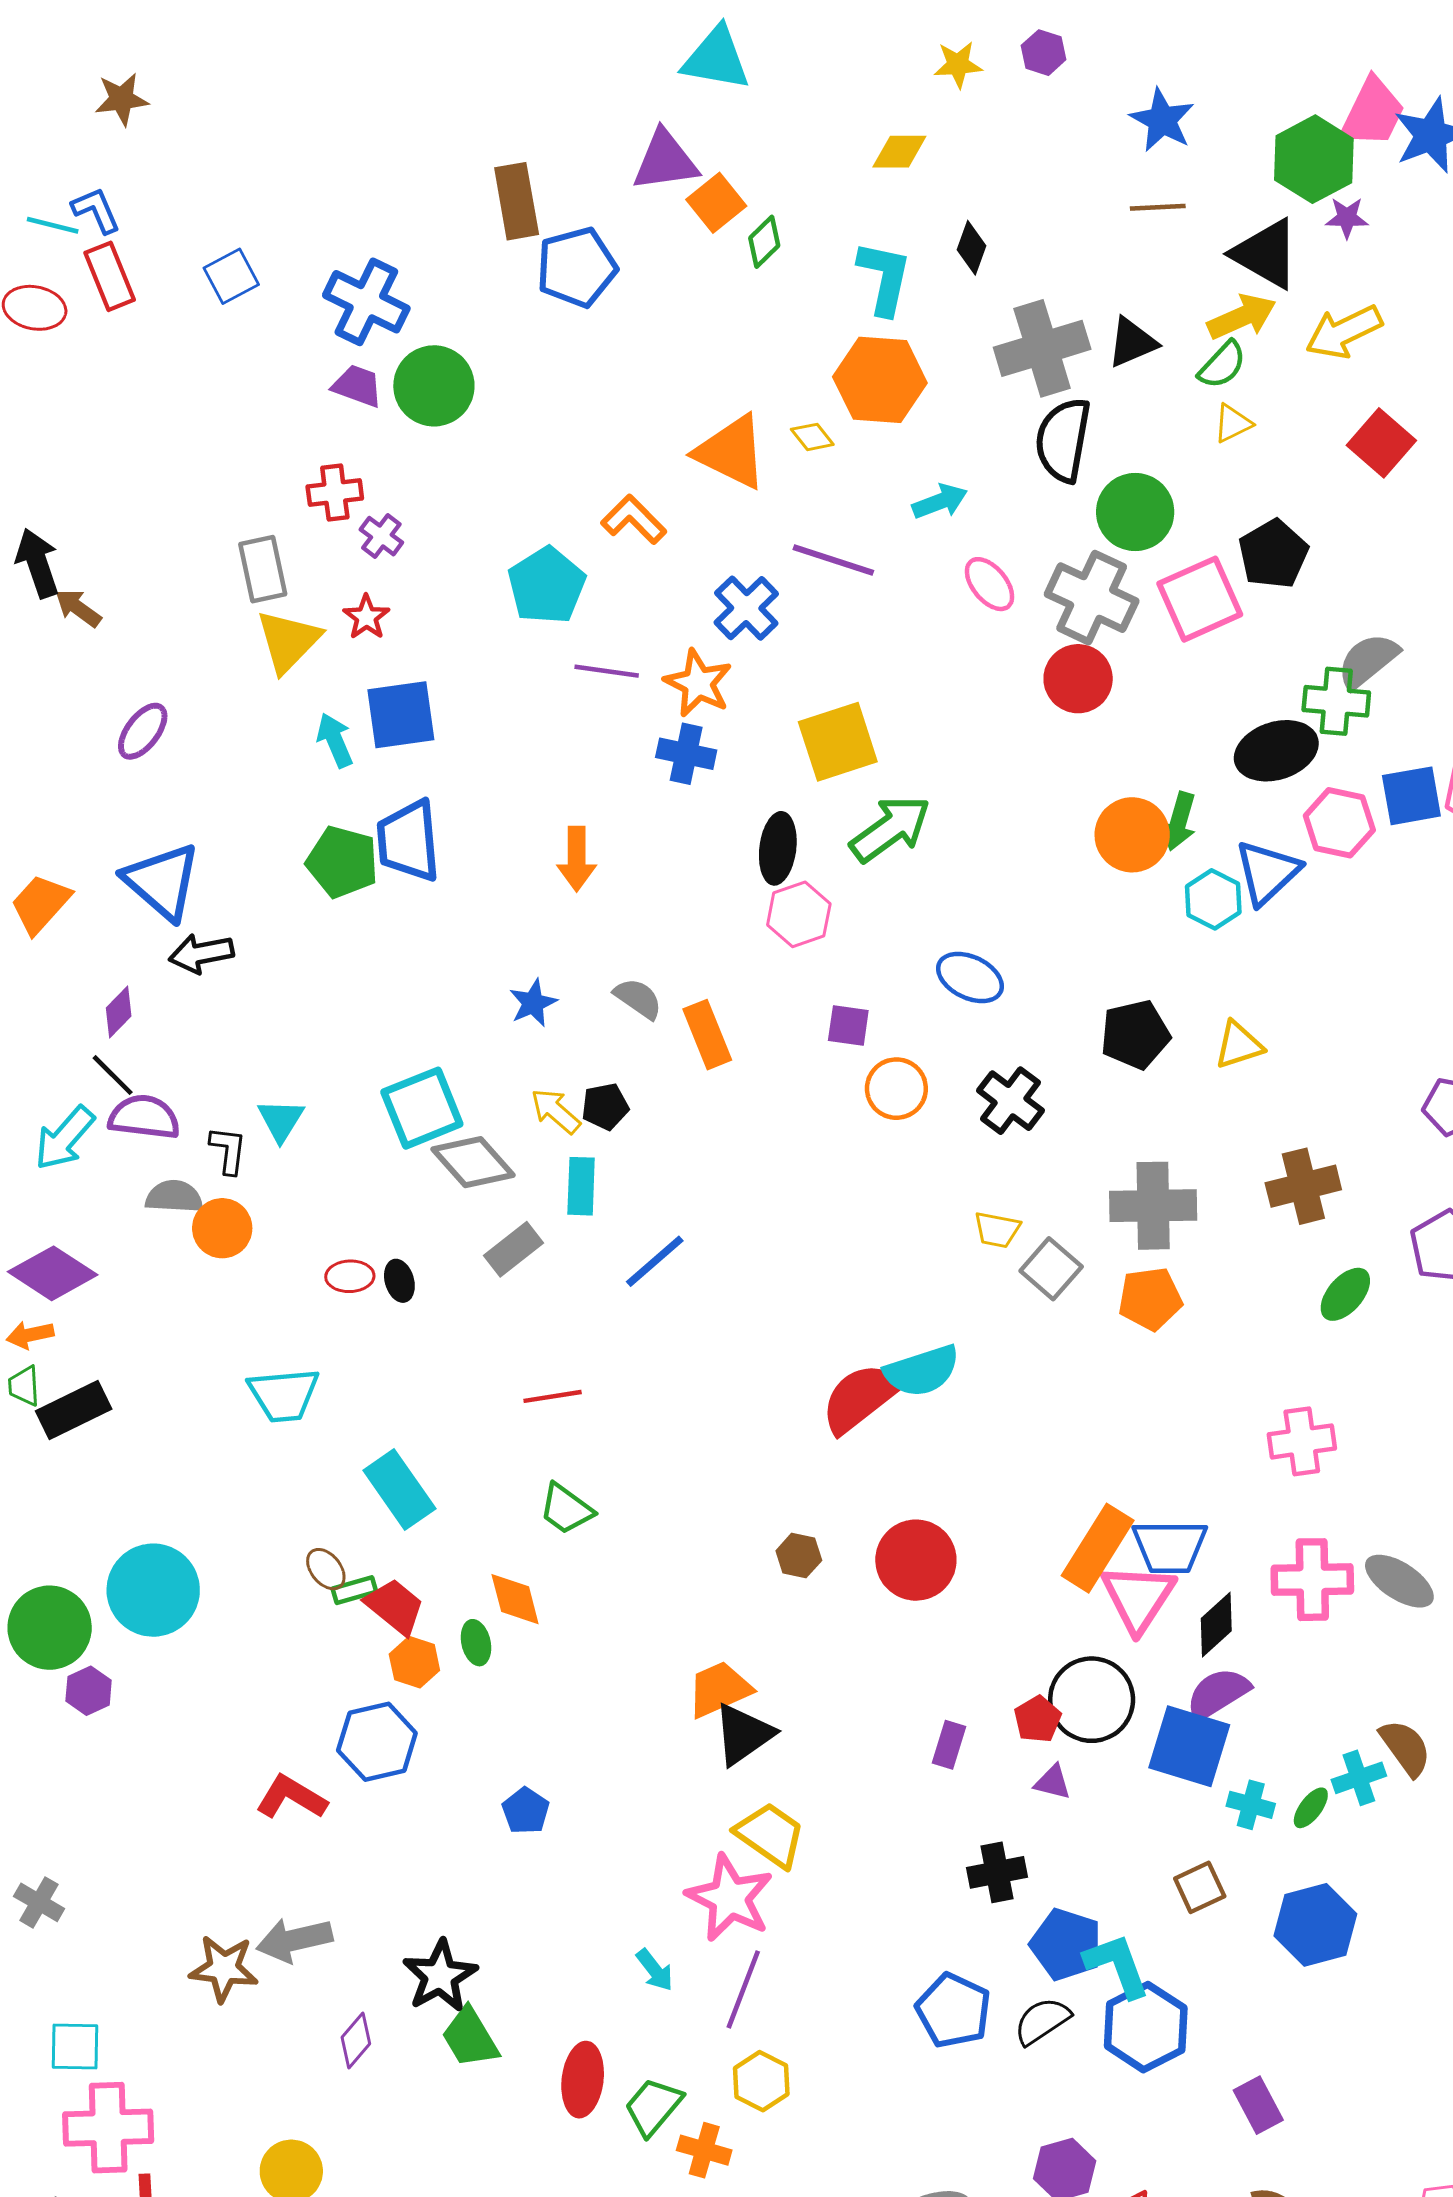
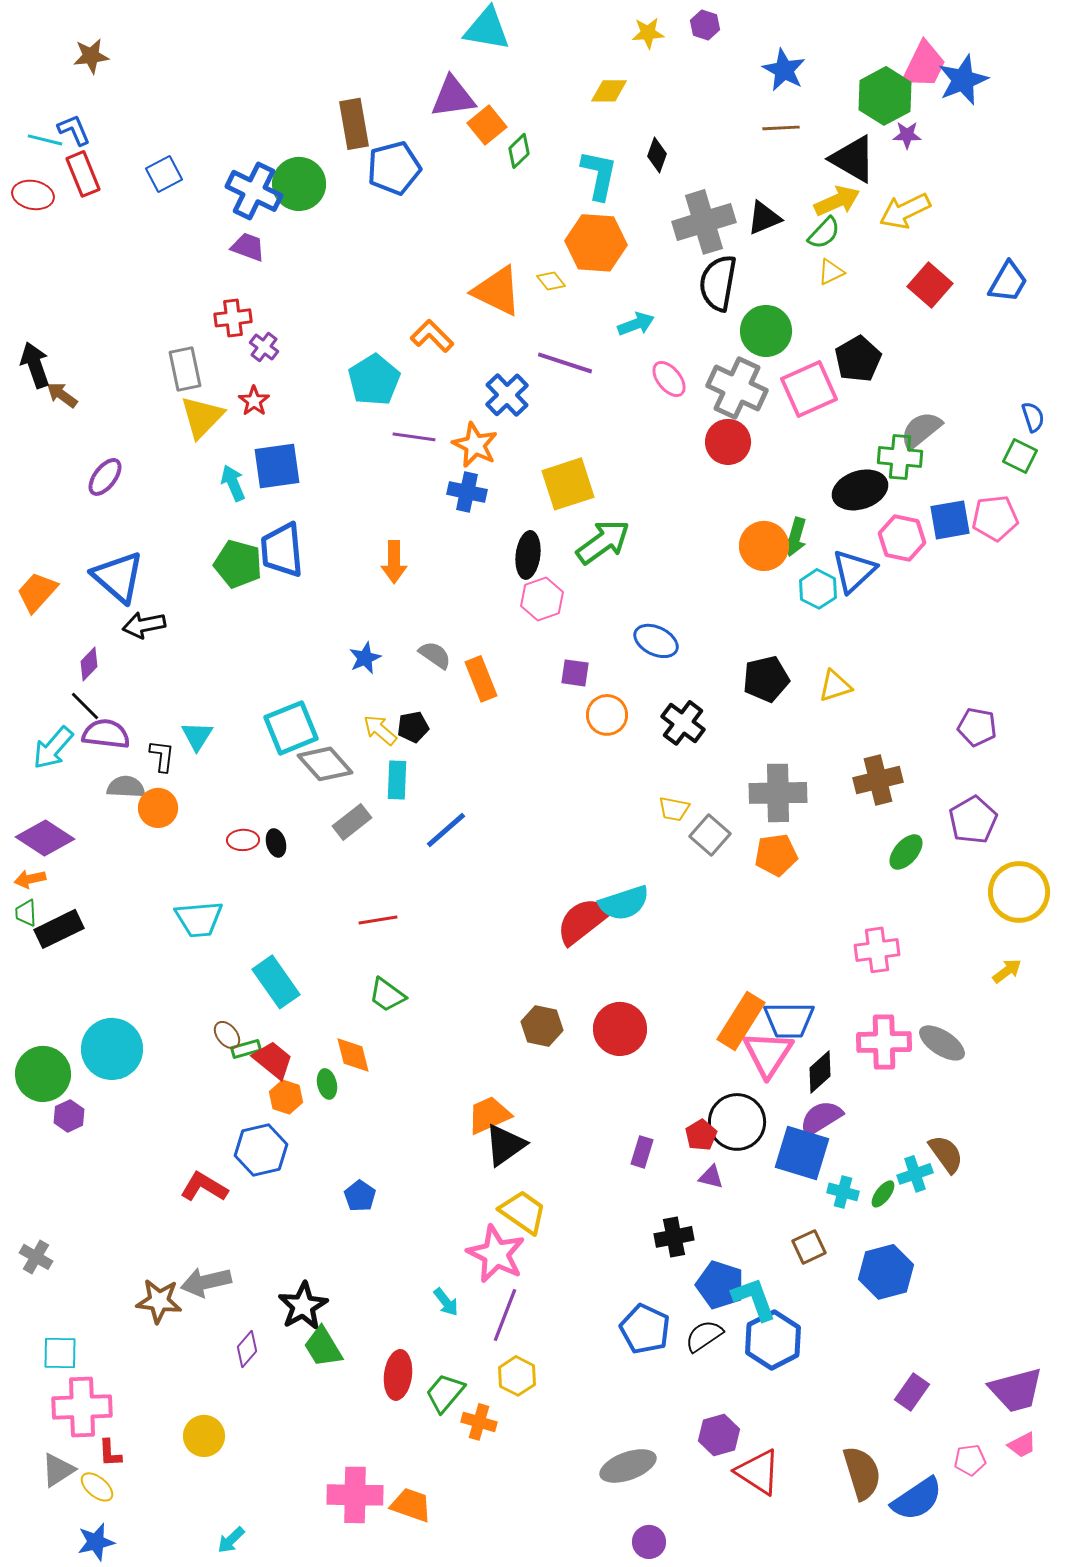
green circle: (434, 386) -> (299, 184), moved
brown hexagon: (799, 1556) -> (542, 1026), size x1.4
purple rectangle: (1258, 2105) -> (912, 1392), moved, turned 63

